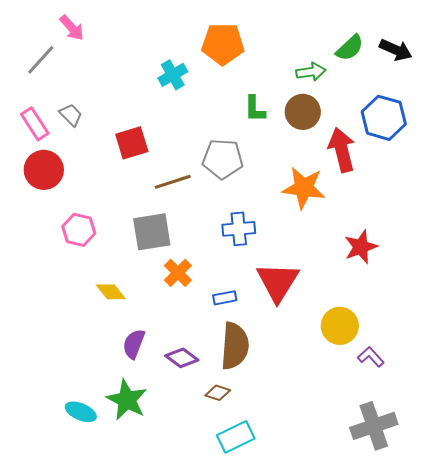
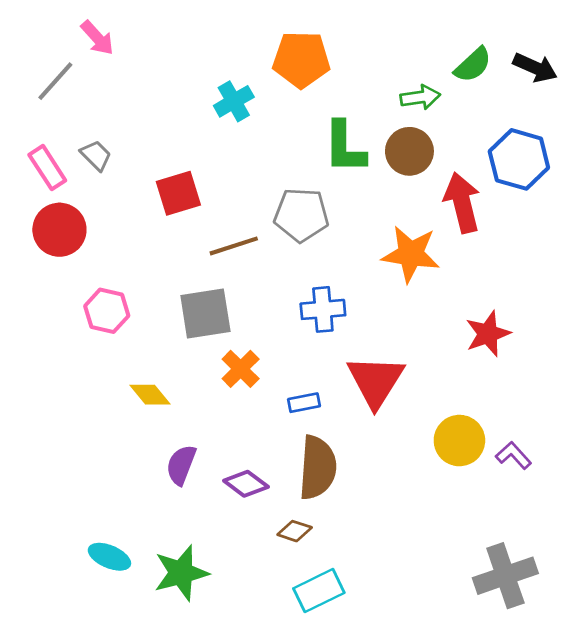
green L-shape: (255, 109) -> (345, 147), size x1.5
purple L-shape: (371, 357) -> (513, 455), moved
green star: (127, 400) -> (181, 573), moved, turned 30

